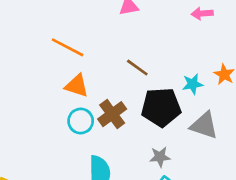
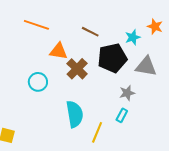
orange triangle: (77, 86) -> (59, 51), moved
cyan circle: (81, 121) -> (38, 82), moved
gray star: (160, 157) -> (127, 93), moved

